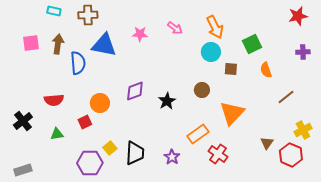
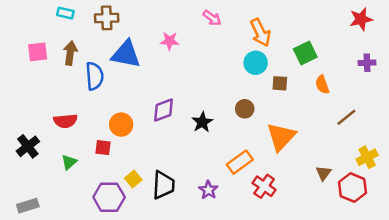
pink arrow: (175, 28) -> (212, 18), moved
red square: (85, 122) -> (103, 148), turned 32
green triangle: (57, 134) -> (69, 162), turned -32

